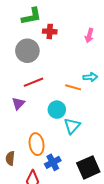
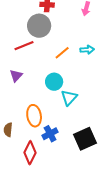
gray circle: (27, 51) -> (39, 26), moved
red line: (33, 82) -> (24, 46), moved
orange line: (73, 87) -> (62, 53), moved, turned -56

